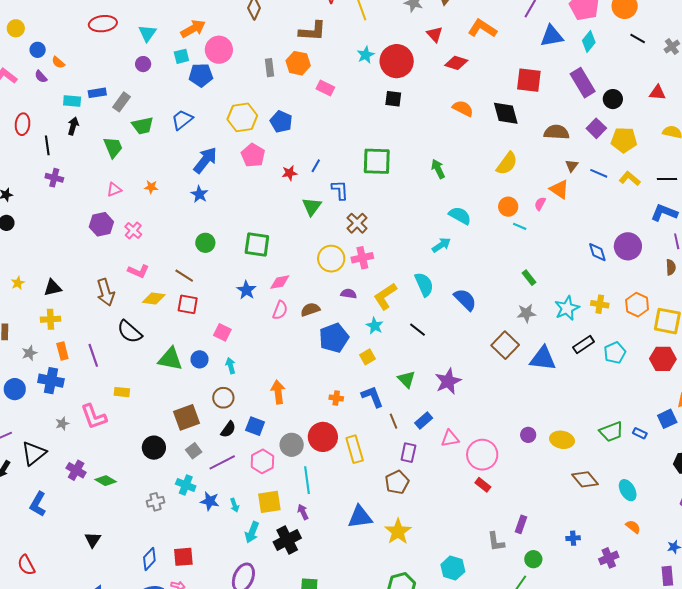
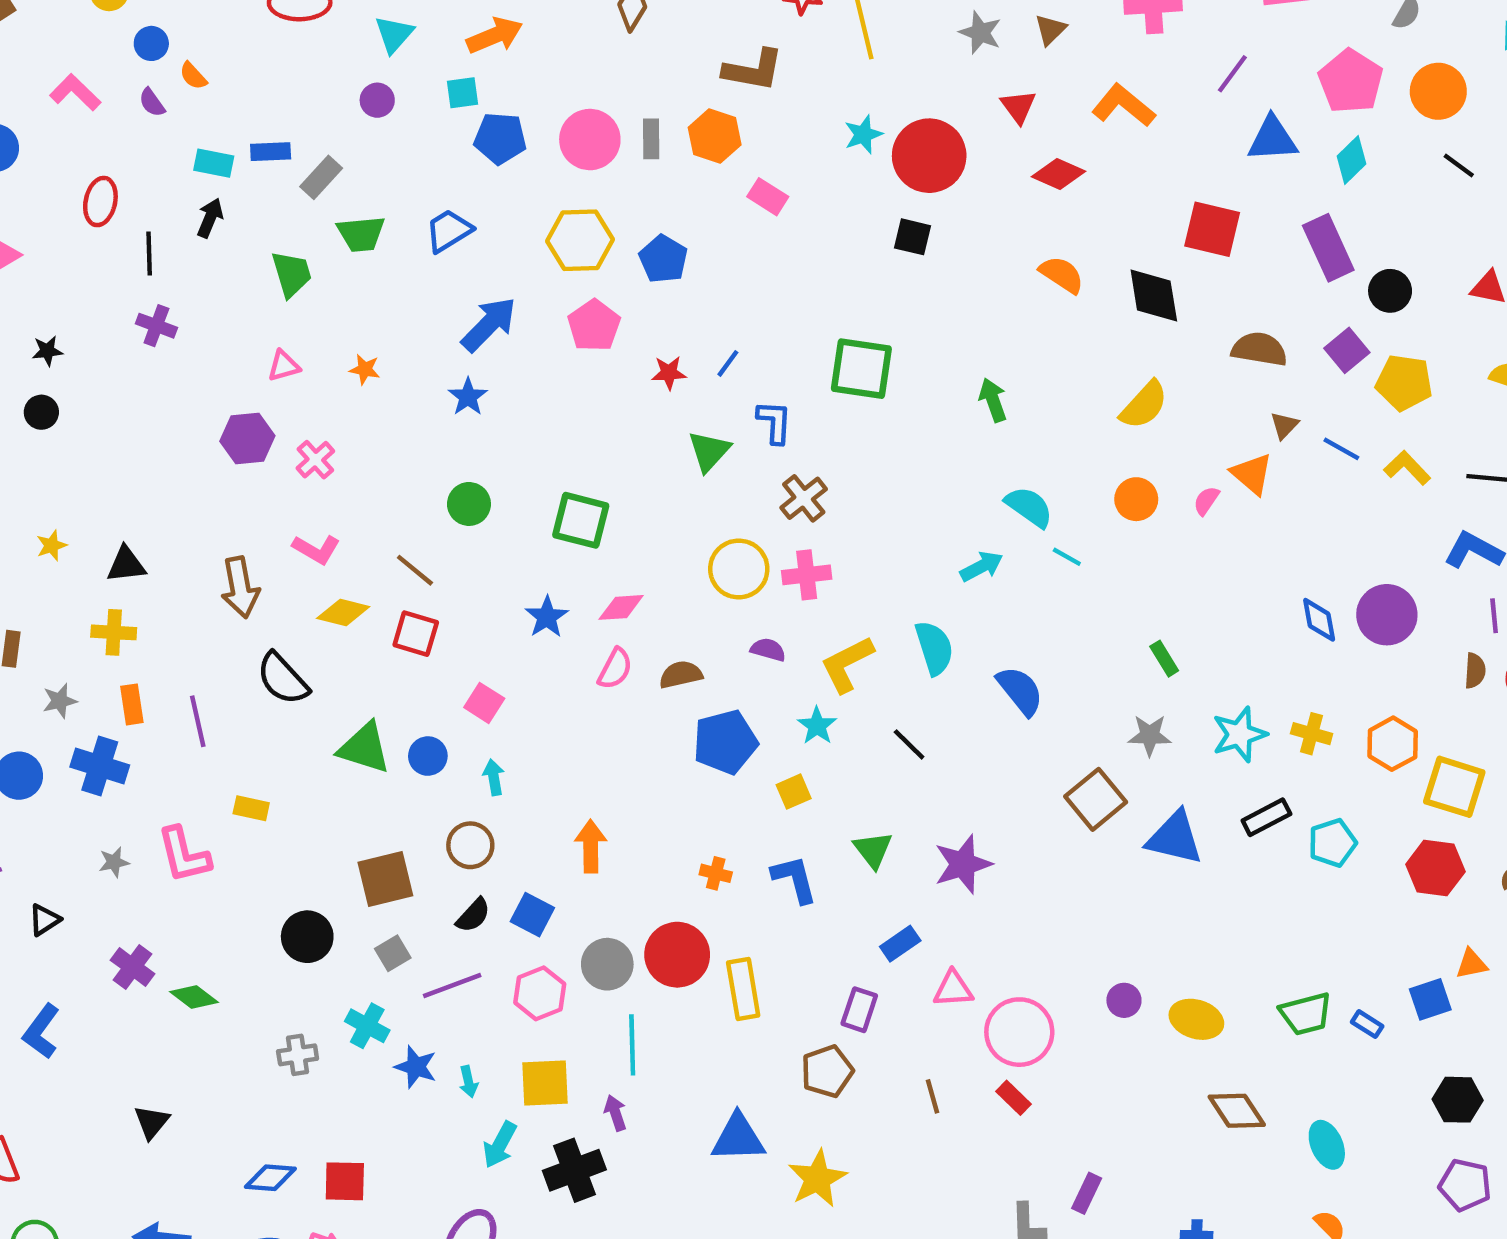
pink circle: (219, 50) -> (590, 140), moved
cyan line: (520, 226) -> (1067, 557), moved
brown line: (393, 421) -> (932, 1096), moved
black triangle: (34, 453) -> (44, 920), size x0.6
blue diamond: (149, 559) -> (270, 1178), turned 45

